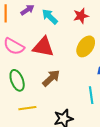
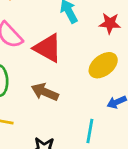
brown arrow: (51, 78) -> (45, 92), turned -132

